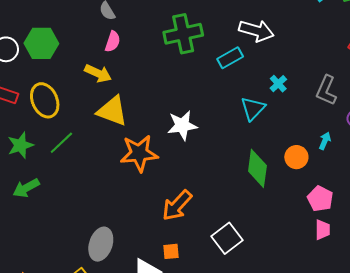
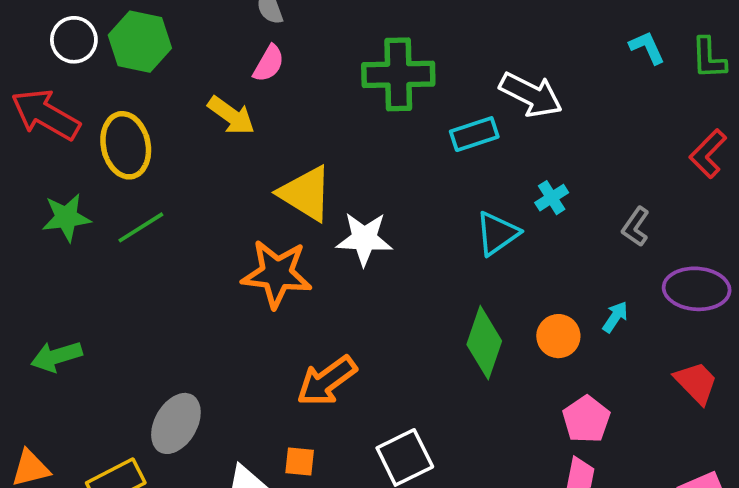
gray L-shape: (326, 90) -> (636, 227), size x0.7
yellow triangle: (112, 111) -> (306, 193), moved
green arrow: (26, 188) -> (57, 356), moved

